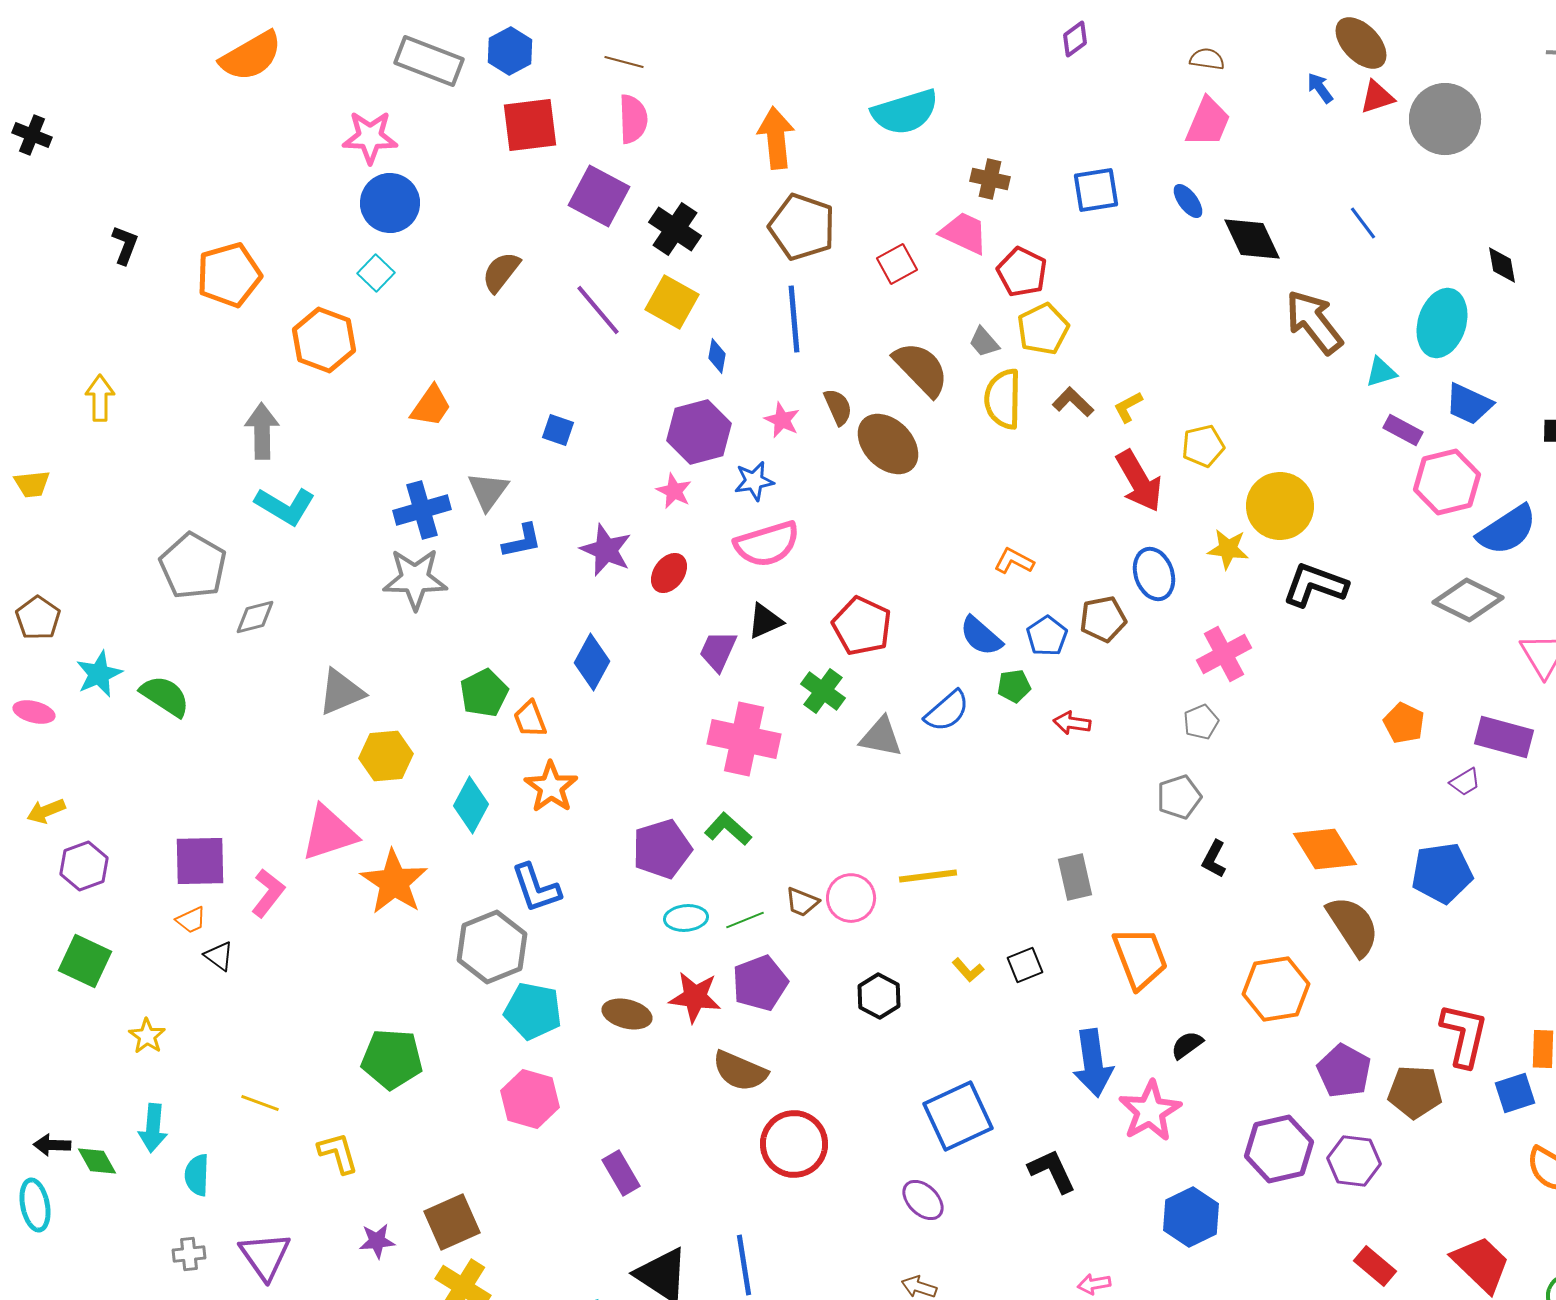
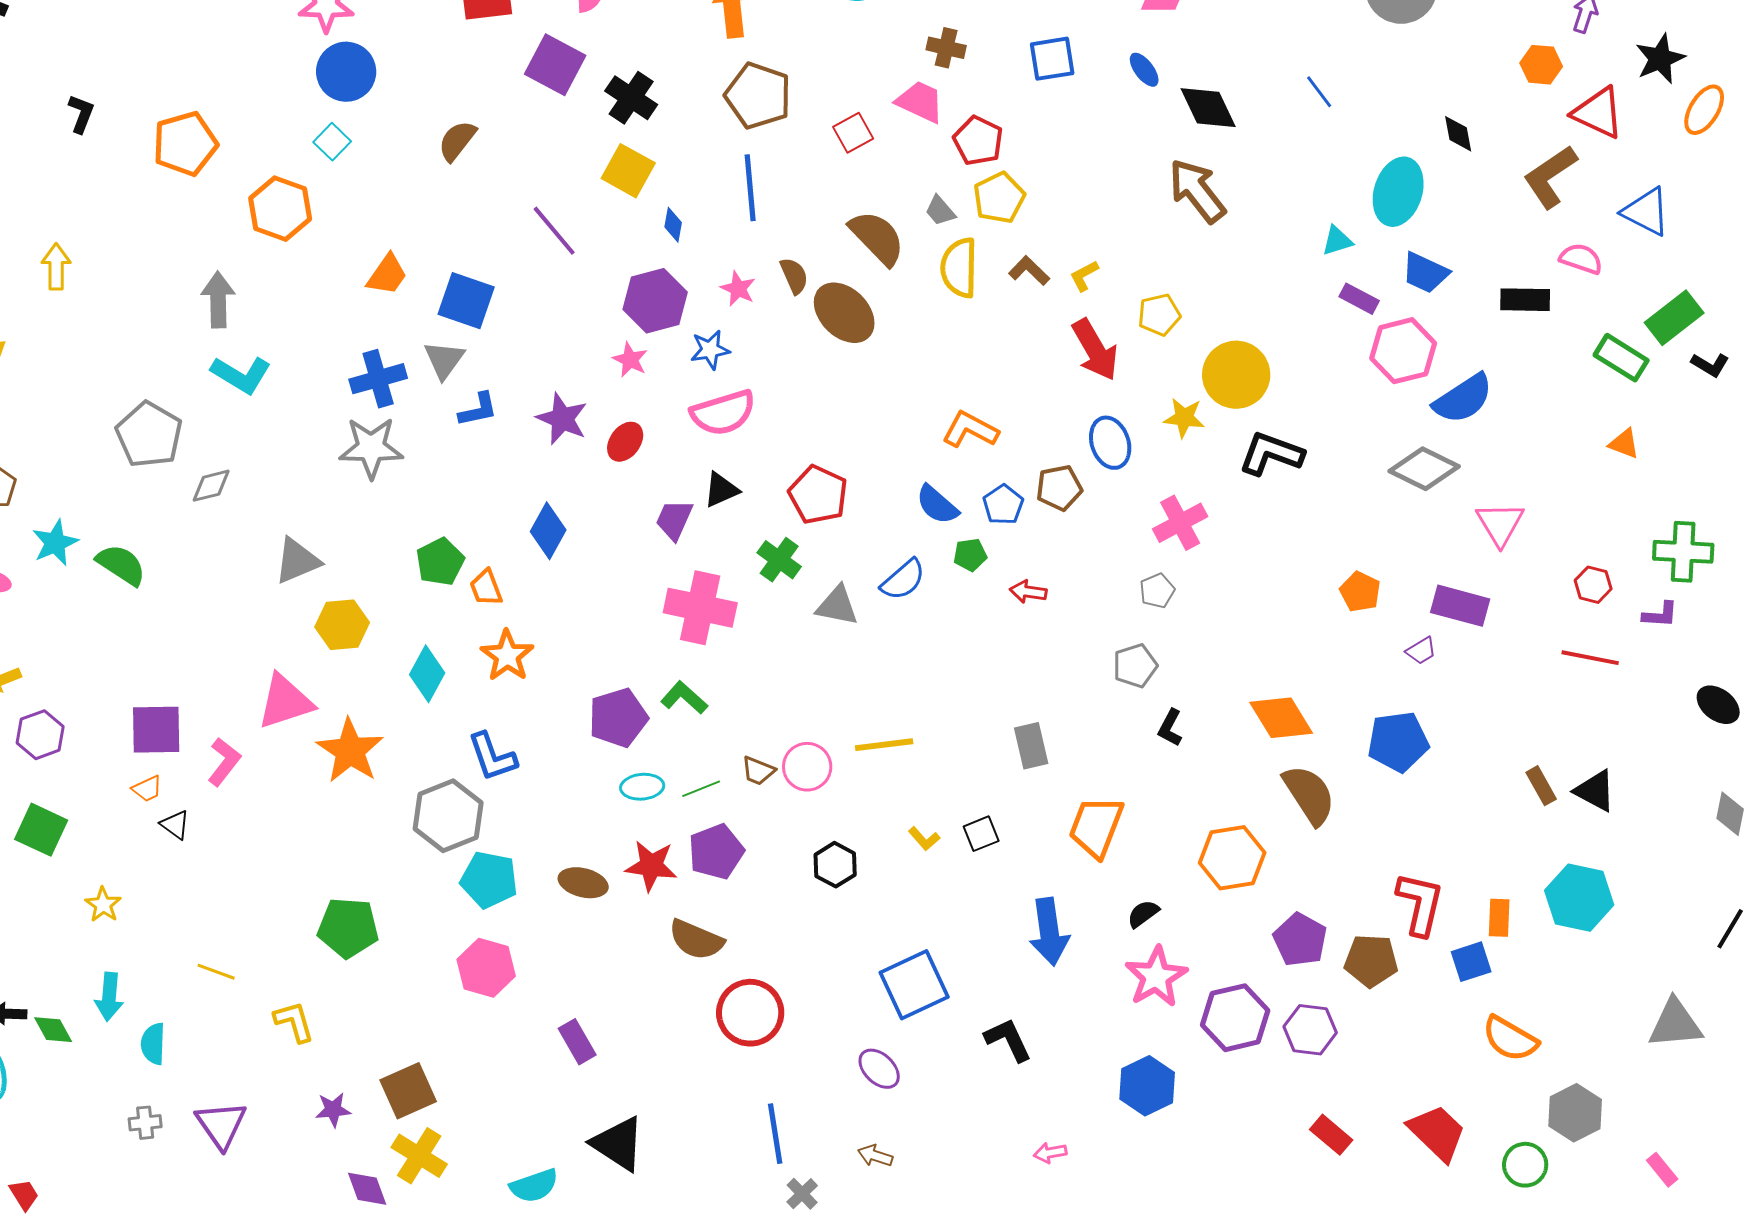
purple line: (598, 310) -> (554, 231), moved
brown arrow: (1314, 322) -> (1197, 191), moved
blue square: (558, 430) -> (466, 301), moved, size x1.8
orange L-shape: (1014, 561) -> (970, 430), size x1.4
orange trapezoid: (1140, 958) -> (1096, 827), turned -138
pink star: (1150, 1111) -> (1156, 977), moved
blue line: (744, 1265) -> (775, 1134), moved

